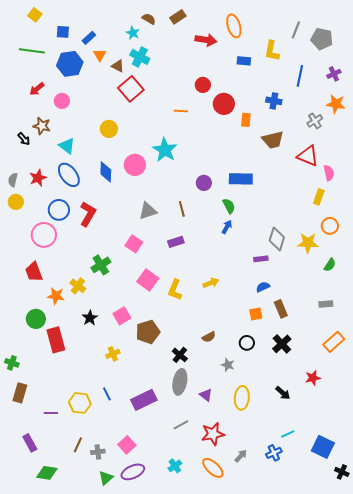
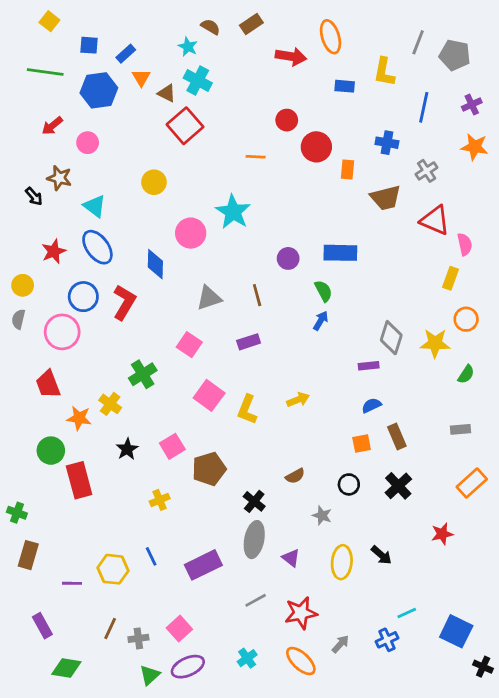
gray cross: (315, 121) -> (427, 171), moved
blue diamond: (106, 172) -> (155, 264), moved
gray semicircle: (13, 180) -> (18, 319), moved
black arrow: (283, 393) -> (381, 555), moved

